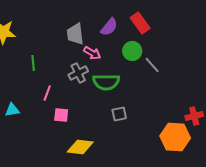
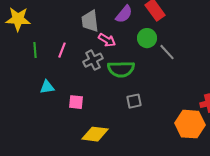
green line: (33, 63) -> (35, 50), moved
pink line: (47, 93) -> (62, 50), moved
cyan triangle: (12, 110) -> (47, 87), moved

